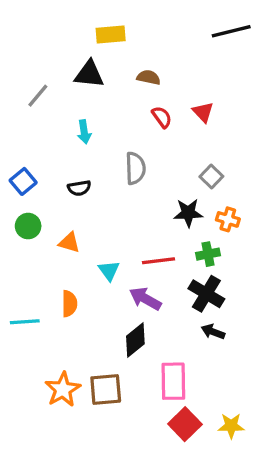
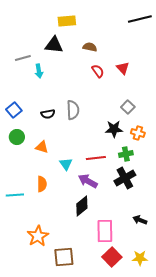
gray line: (38, 96) -> (23, 58), turned 35
cyan arrow: (84, 132) -> (39, 71), moved
gray semicircle: (135, 168) -> (73, 110), moved
black cross: (206, 294) -> (125, 178), turned 30
black arrow: (213, 332) -> (140, 220), moved
brown square: (106, 389) -> (64, 257), moved

